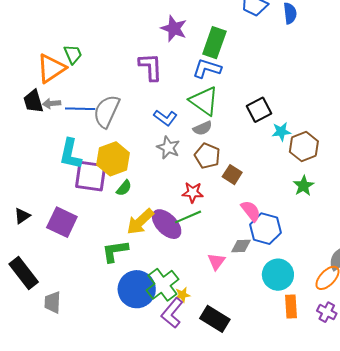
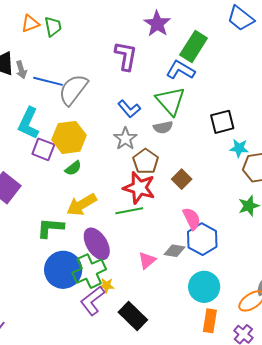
orange triangle: (51, 68) -> (30, 24), moved, size x0.6
gray arrow: (52, 104) -> (21, 70), turned -114
brown pentagon: (207, 156) -> (146, 161), moved
purple square: (91, 176) -> (43, 149), size x0.7
red star: (193, 192) -> (139, 188), size x1.5
purple ellipse: (167, 224) -> (97, 244), moved

